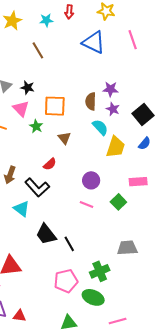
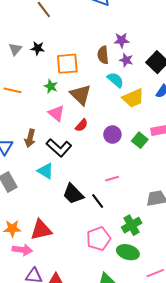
pink triangle: (21, 109) -> (56, 113), moved
brown triangle: (64, 138) -> (81, 95), size x1.6
yellow trapezoid: (116, 147) -> (133, 98), turned 55
red semicircle: (50, 164) -> (82, 125), moved
green square: (118, 202) -> (140, 140), moved
pink line: (87, 205) -> (112, 179), moved, turned -32

